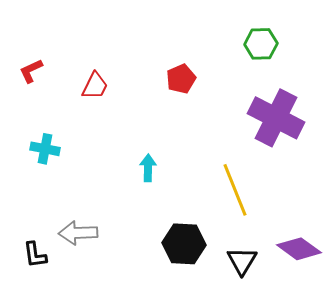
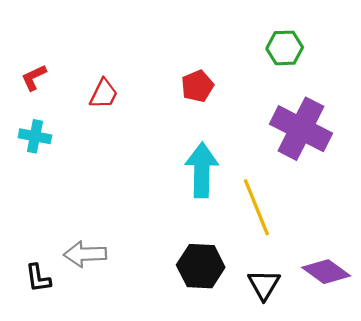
cyan cross: (45, 149) -> (35, 136), moved
cyan arrow: (148, 168) -> (202, 170), moved, size x1.8

